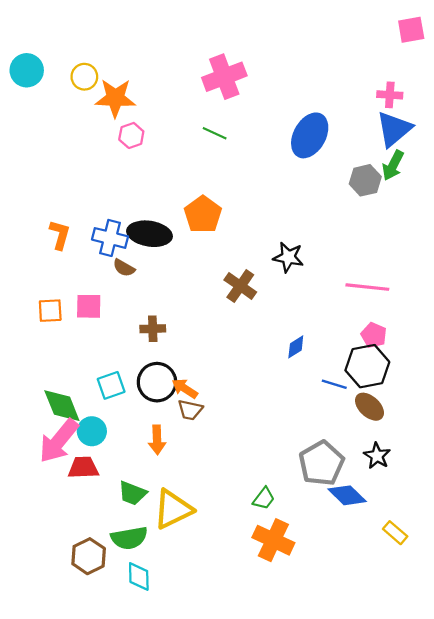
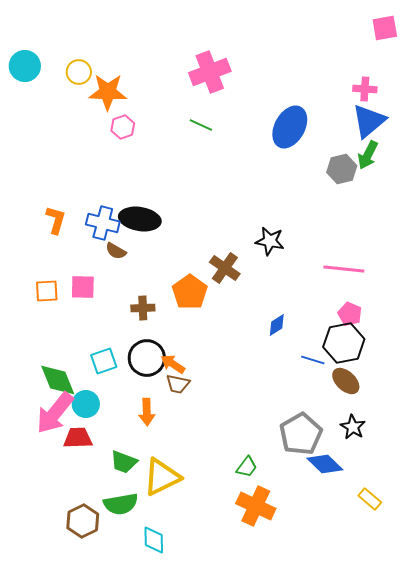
orange pentagon: (203, 214) -> (190, 292), moved
cyan diamond: (139, 576) -> (154, 540), moved

